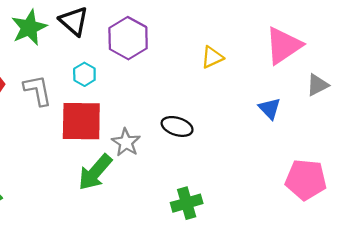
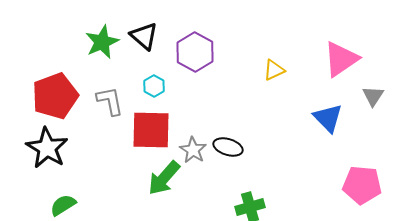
gray triangle: (317, 85) -> (373, 96), turned -30
blue triangle: (270, 108) -> (328, 118), size x1.4
black ellipse: (177, 126) -> (228, 147), moved

